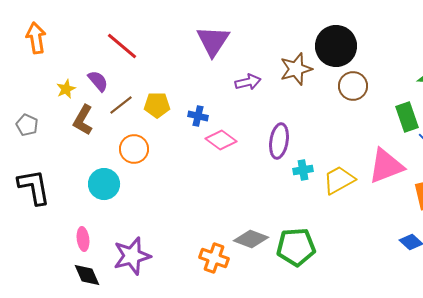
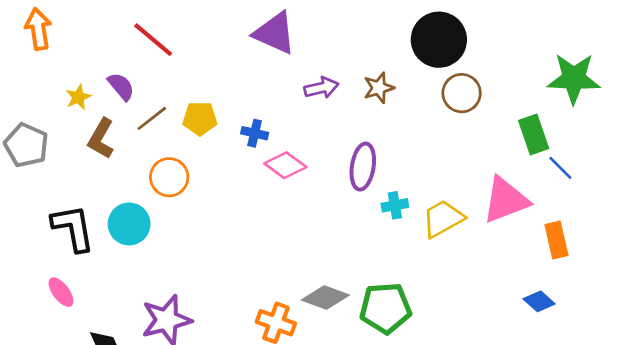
purple triangle: (213, 41) -> (275, 33), turned -39
brown star: (296, 69) -> (379, 88), moved, size x0.7
gray pentagon: (27, 125) -> (26, 145), size x1.5
black L-shape: (34, 187) -> (73, 228), moved
pink ellipse: (83, 239) -> (61, 292), moved, turned -30

